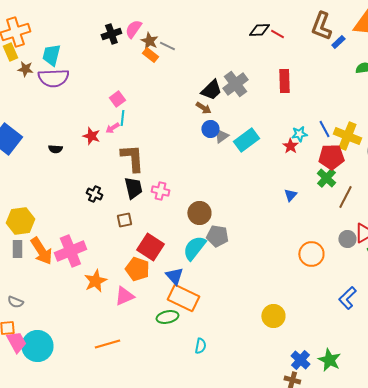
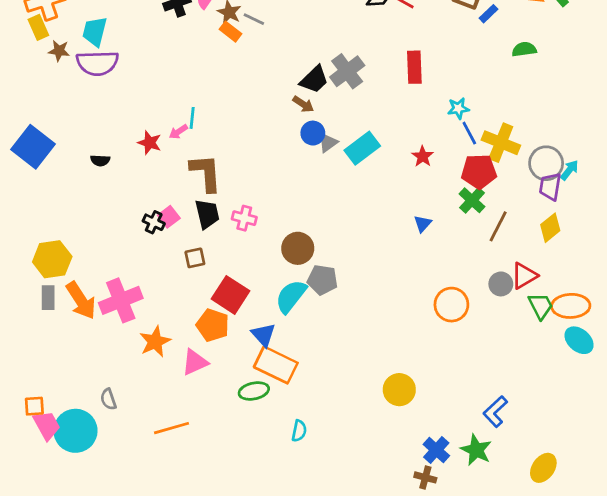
pink square: (117, 99) -> (169, 217), moved
cyan star: (299, 134) -> (458, 108), moved
blue L-shape: (347, 298) -> (495, 412), moved
gray semicircle: (15, 302) -> (108, 399), moved, turned 49

